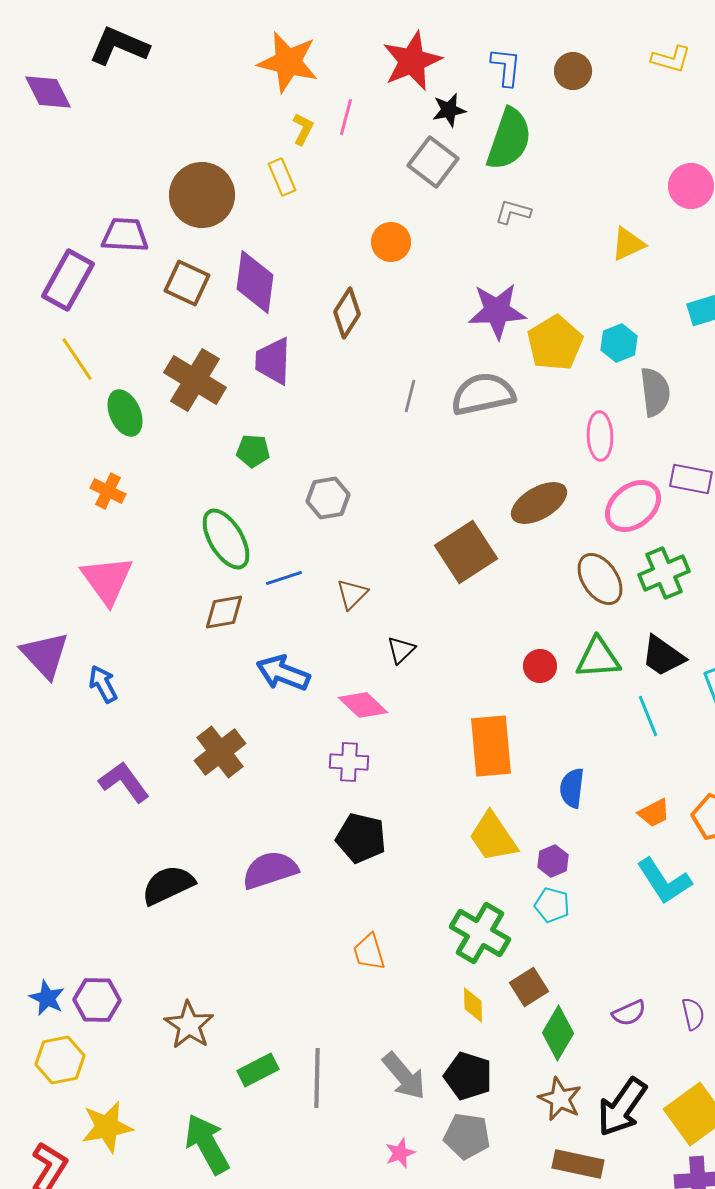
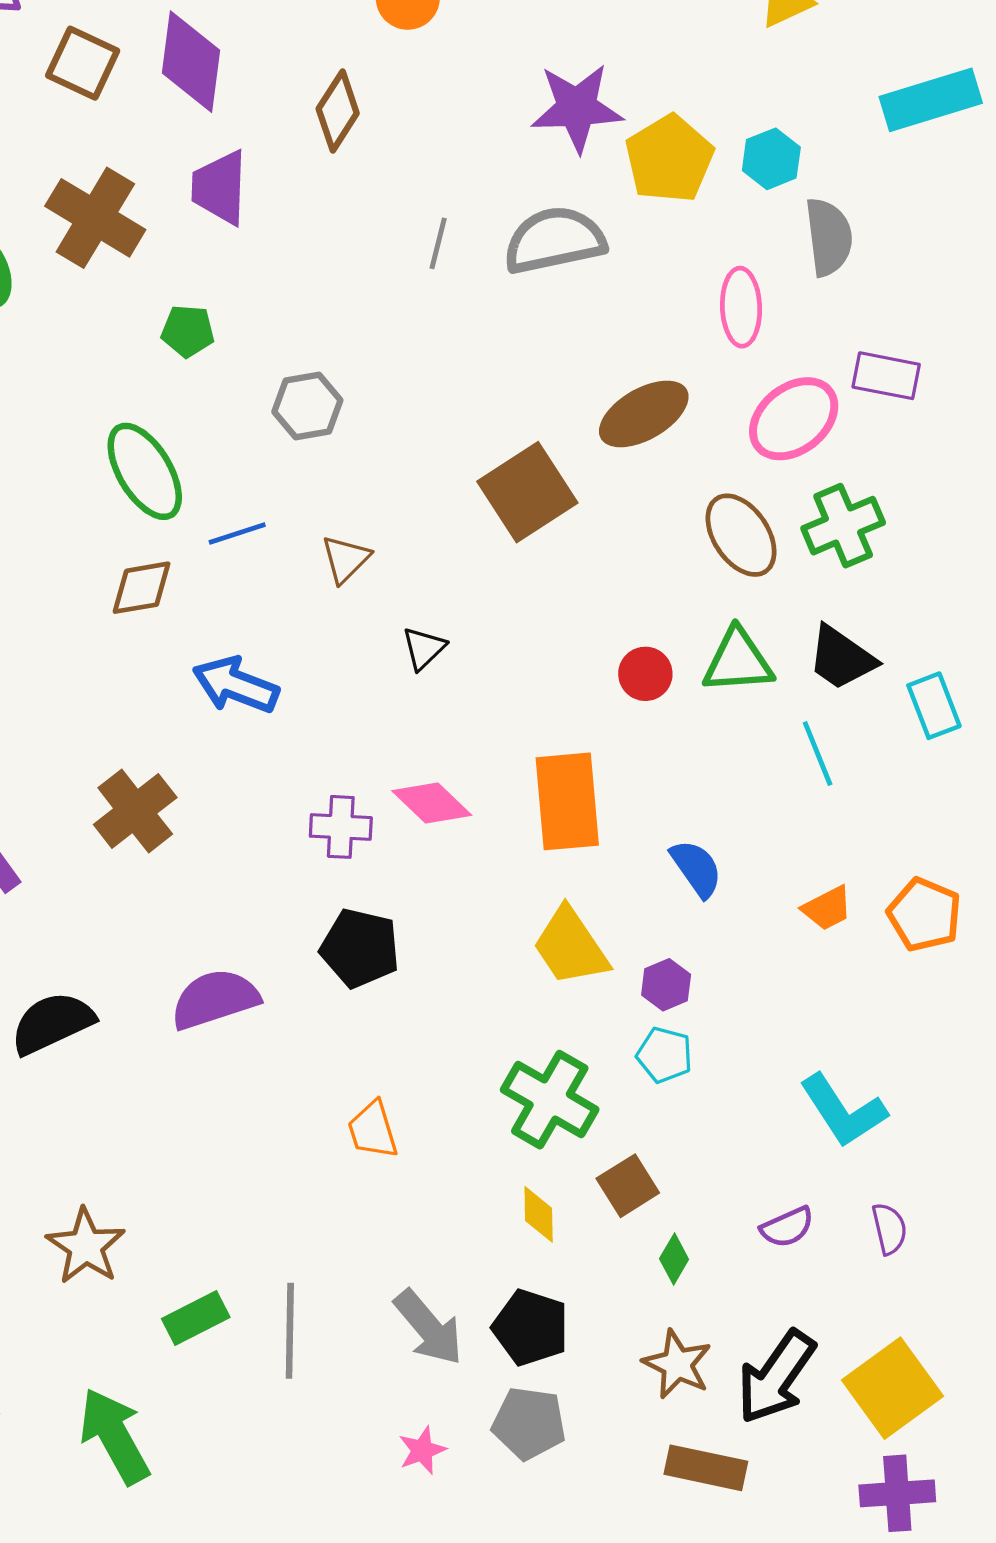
pink diamond: (363, 705) -> (432, 803), moved
blue semicircle: (572, 788) -> (696, 868), turned 138
cyan L-shape: (664, 881) -> (843, 1111), moved
green diamond: (558, 1033) -> (674, 1259), size x0.6

